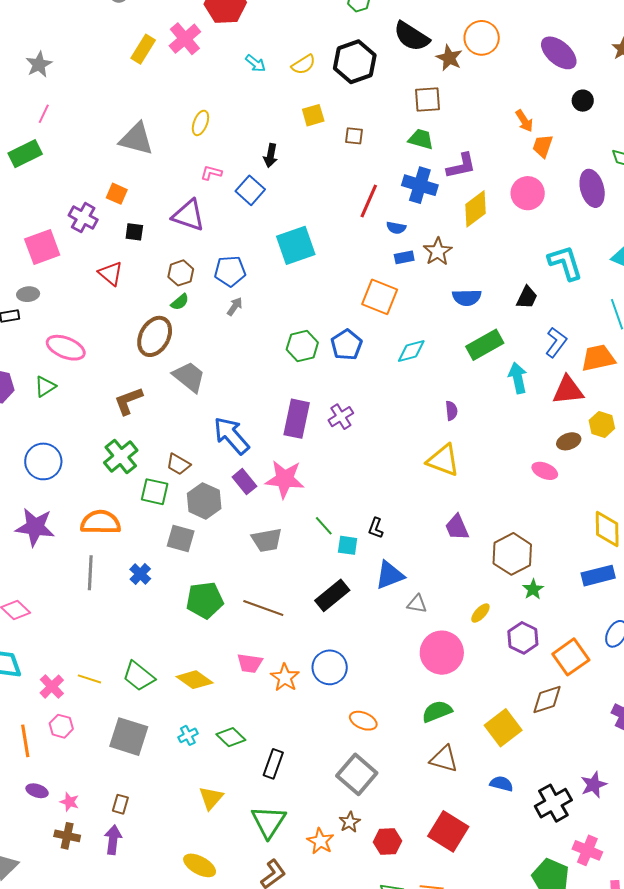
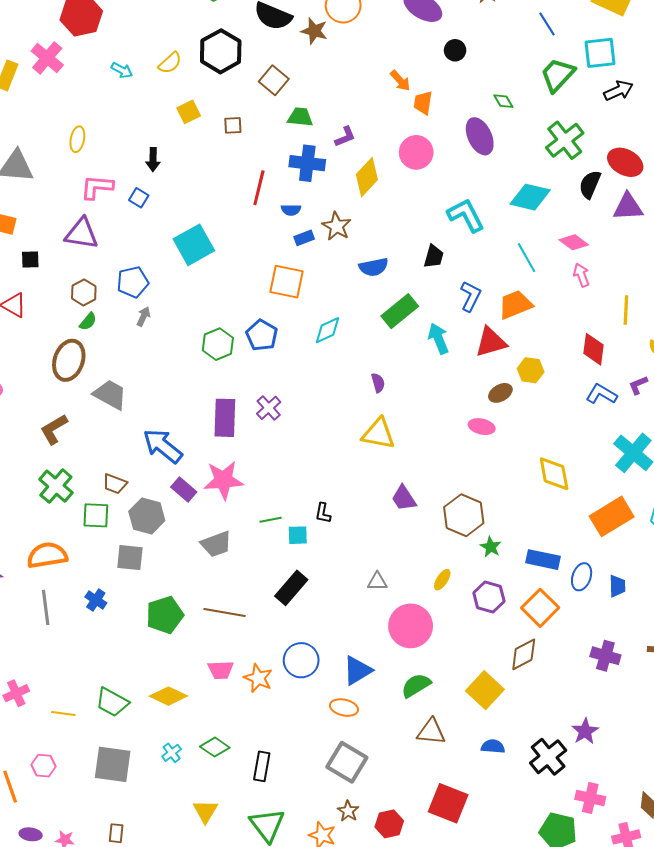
brown square: (427, 100) -> (274, 80), moved, turned -36
purple L-shape: (461, 166) -> (345, 137), size x0.7
pink L-shape: (211, 173) -> (97, 187), size x1.6
blue square: (250, 190) -> (139, 198), size x0.7
green line: (324, 526) -> (271, 520), turned -50
blue triangle: (390, 575) -> (357, 670), moved
blue rectangle: (598, 576) -> (543, 560), moved, turned 36
pink cross: (52, 687) -> (16, 693), moved, turned 30

